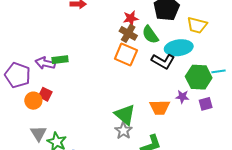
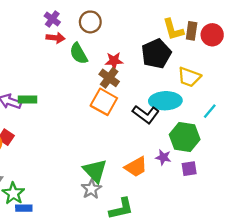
green semicircle: (150, 35) -> (79, 53), moved
cyan line: (219, 71) -> (210, 111), moved, turned -48
orange trapezoid: (160, 107) -> (136, 167), turned -35

